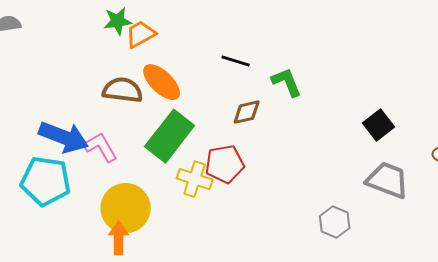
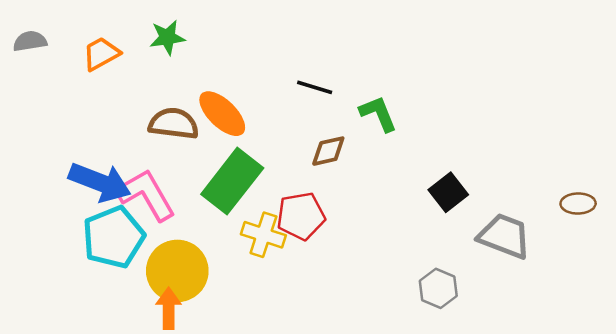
orange trapezoid: (141, 34) -> (101, 54), moved
black square: (379, 125) -> (448, 192), moved
pink L-shape: (101, 147) -> (146, 195), size x1.4
cyan pentagon: (46, 181) -> (114, 237), moved, turned -30

